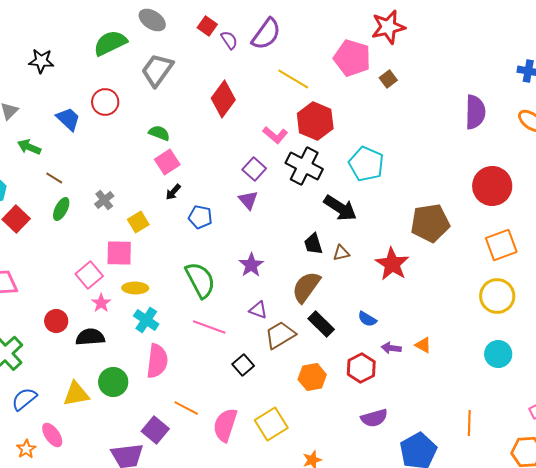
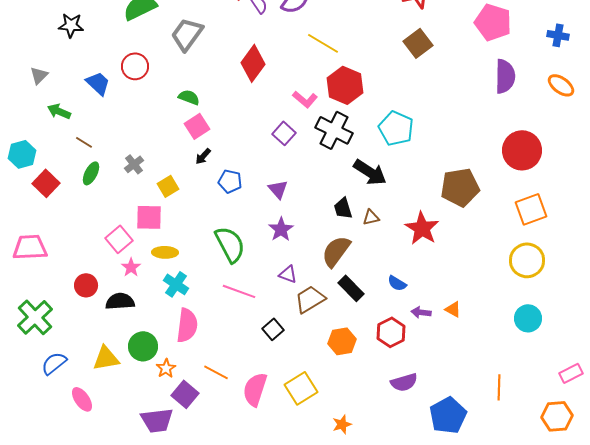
pink pentagon: (352, 58) -> (493, 22), moved
brown square: (388, 79) -> (418, 43), size x1.6
purple triangle: (248, 200) -> (278, 189), moved
orange star: (26, 449) -> (166, 368), moved

